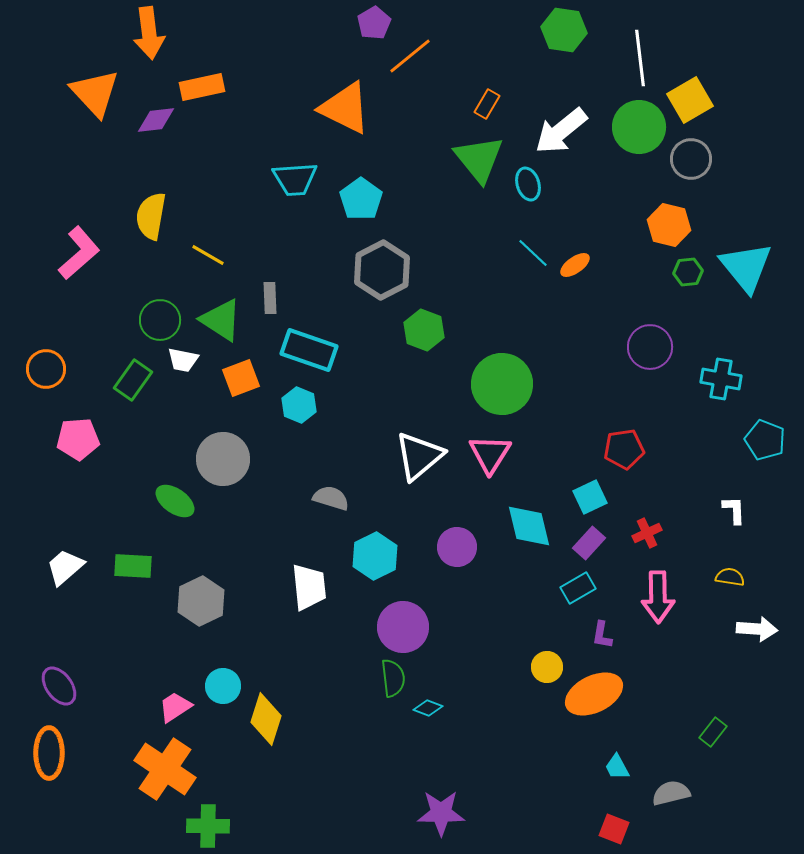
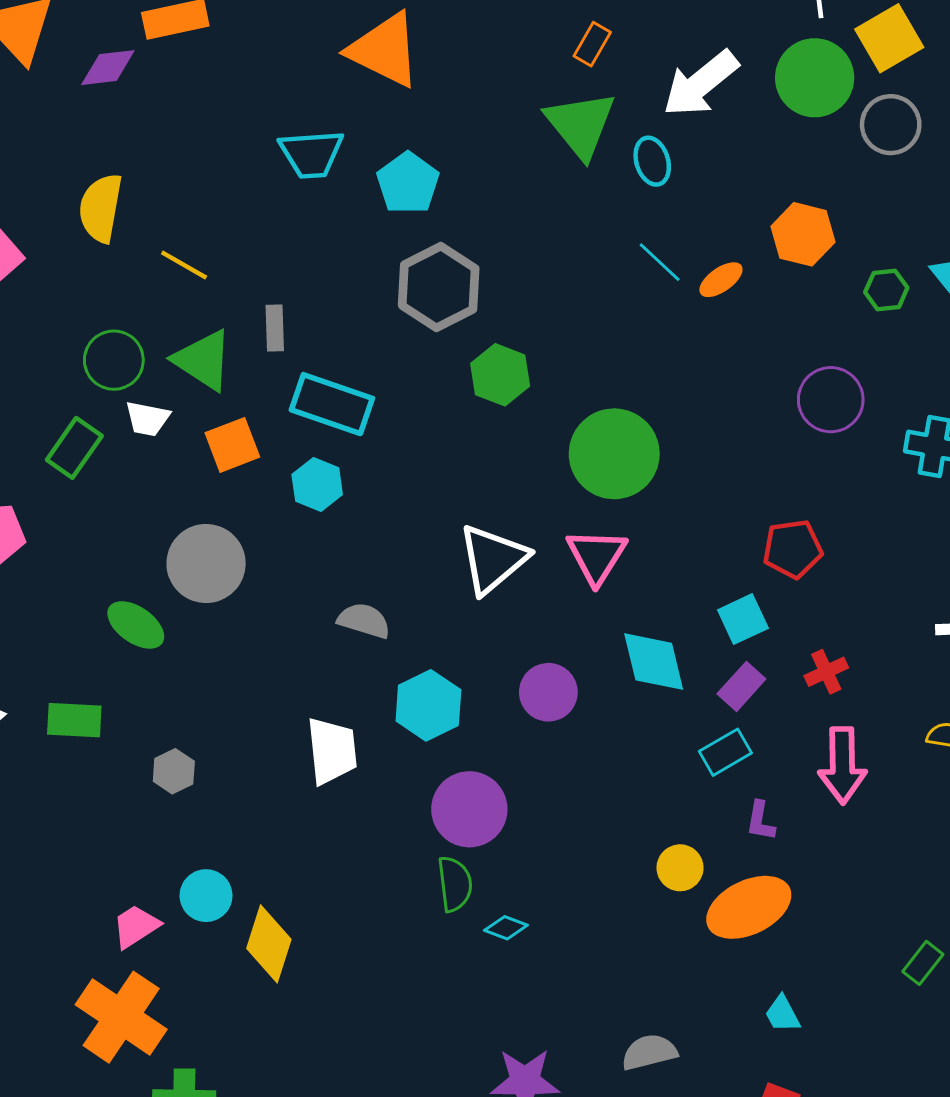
orange hexagon: (669, 225) -> (803, 234), moved
gray hexagon: (201, 601) -> (174, 771), size x0.6
gray semicircle: (671, 793) -> (649, 1052), moved

